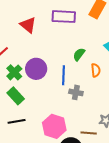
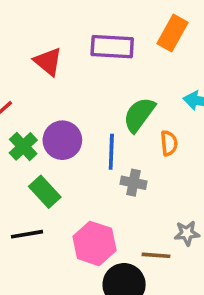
green semicircle: (79, 54) -> (139, 115), size x1.5
green rectangle: (16, 96) -> (45, 192), moved

